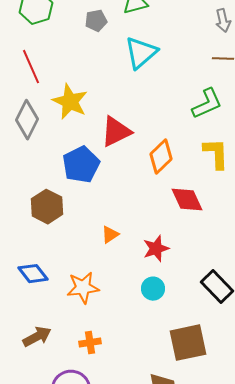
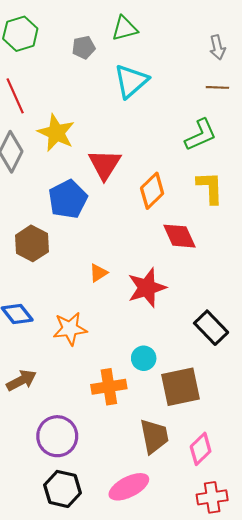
red triangle: (116, 132) -> (105, 164), turned -32
red star: (156, 249) -> (147, 288), size x1.4
cyan circle: (153, 289) -> (144, 358), moved
orange cross: (90, 343) -> (109, 387), moved, size x1.5

